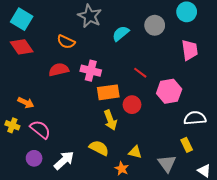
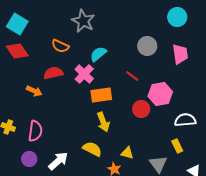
gray circle: (155, 25) -> (147, 46), moved
cyan semicircle: (121, 34) -> (98, 54), moved
pink cross: (91, 71) -> (84, 74), turned 30
orange arrow: (26, 103) -> (34, 91), moved
red circle: (132, 105) -> (141, 109), moved
pink semicircle: (40, 129) -> (35, 131), turned 60

